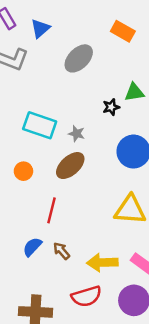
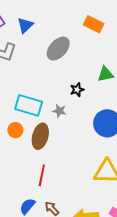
black star: (111, 107) -> (77, 90), moved
brown ellipse: (70, 166) -> (40, 136), moved, turned -30
orange circle: (23, 171) -> (15, 130), moved

